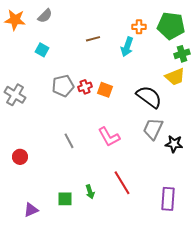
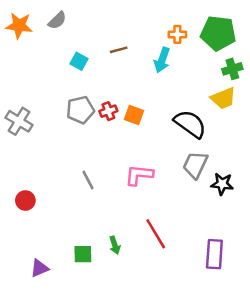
cyan square: (42, 50) -> (79, 61), moved
pink L-shape: (109, 137) -> (139, 175), turned 125

